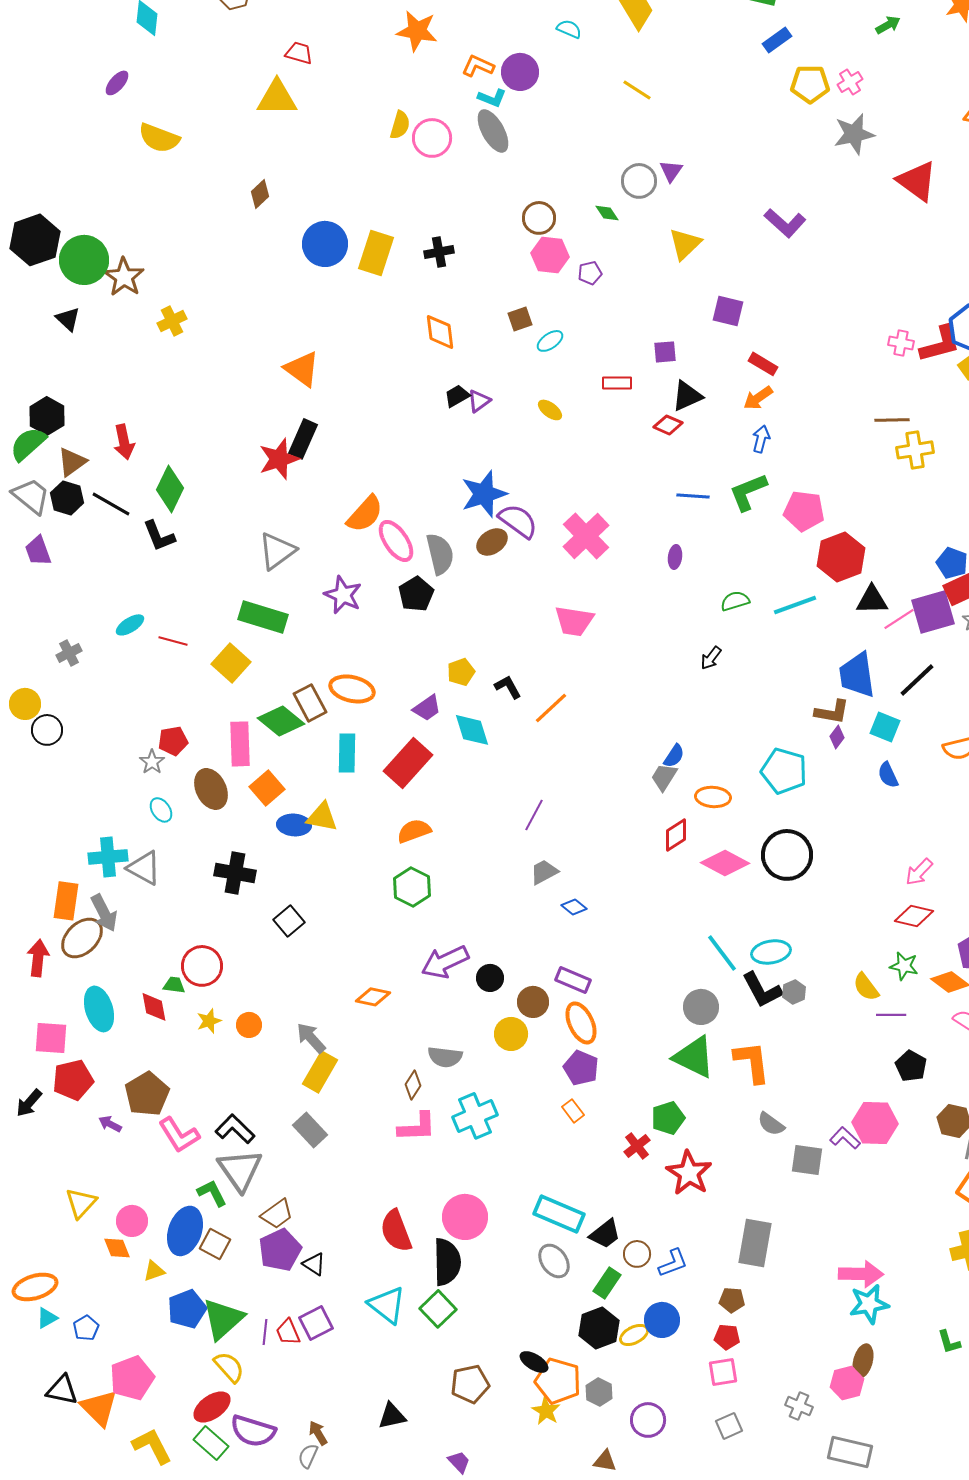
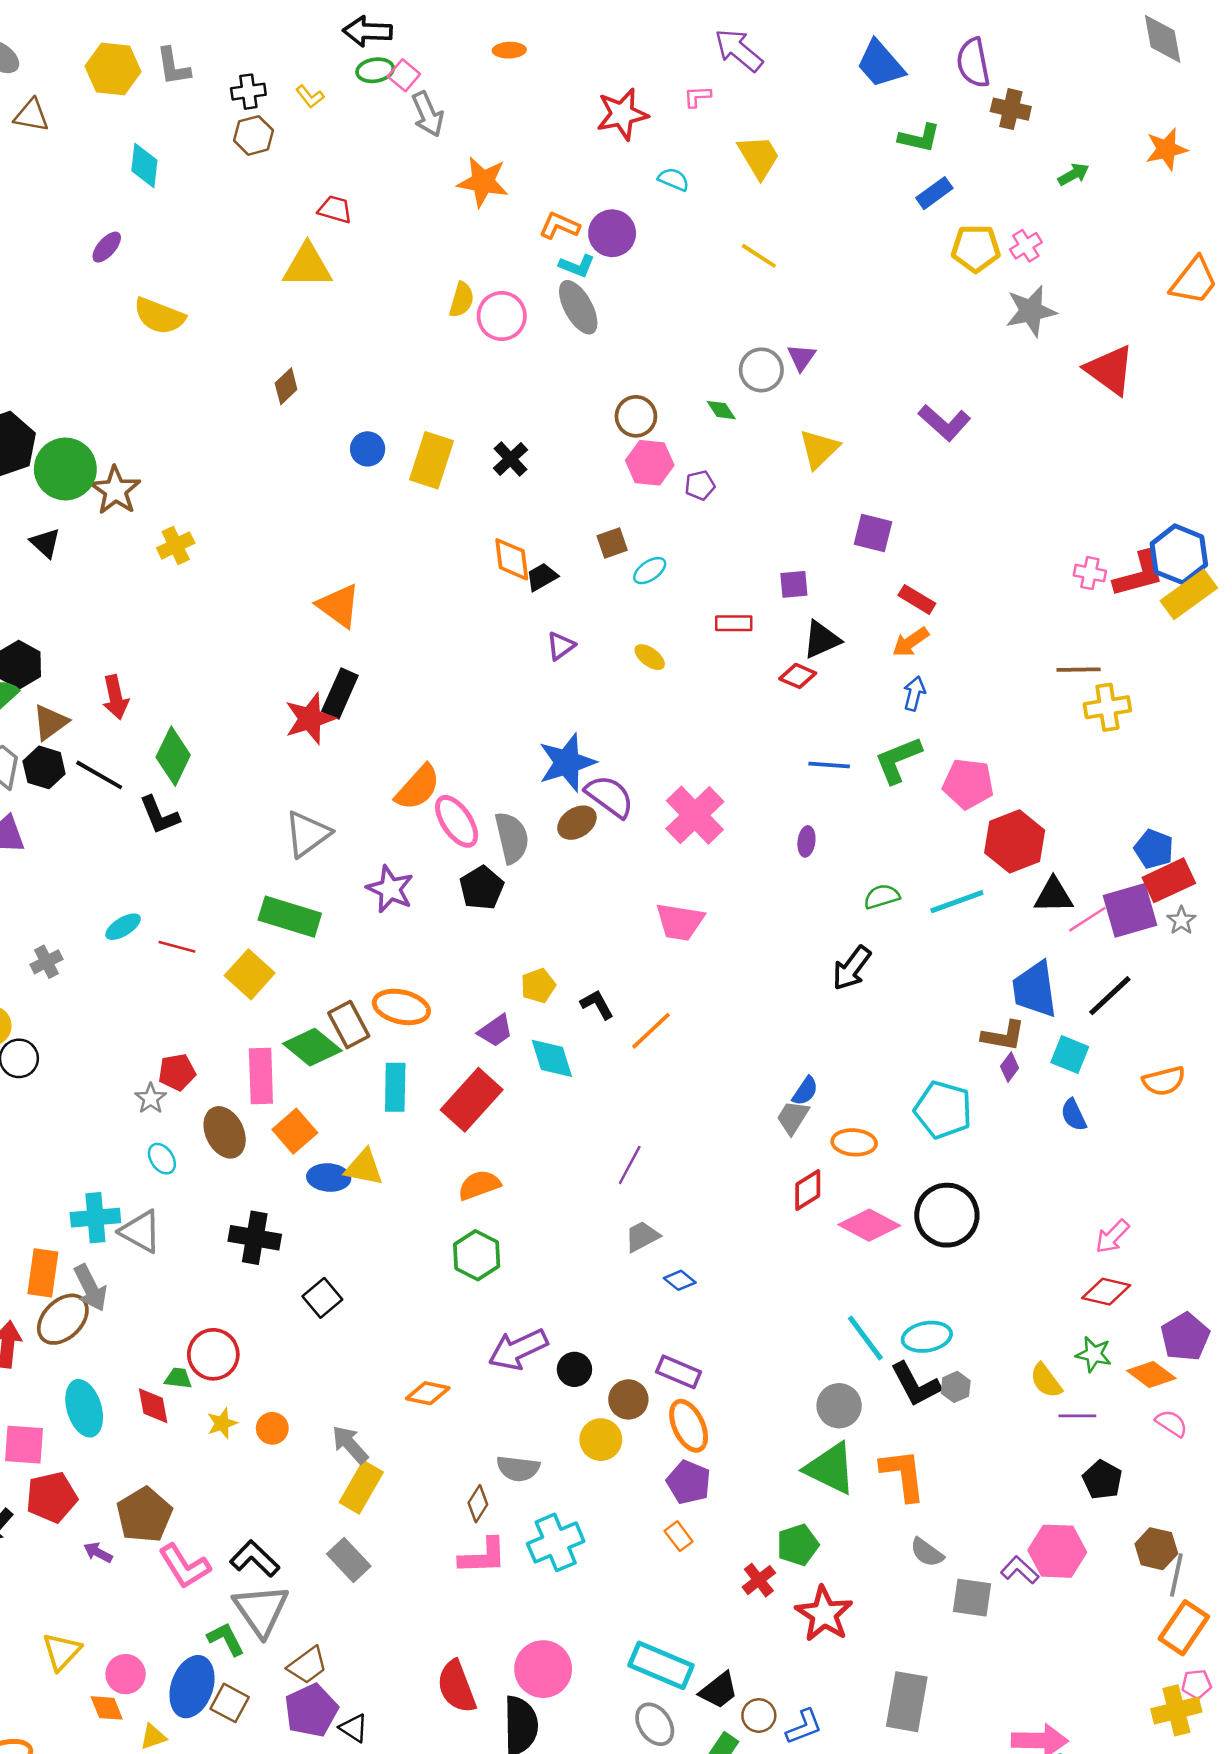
blue circle: (325, 244) -> (368, 449), size x0.6
black cross: (439, 252) -> (511, 459), turned -32
black trapezoid: (457, 396) -> (542, 577), moved
black arrow: (711, 658) -> (852, 968), size x1.5

